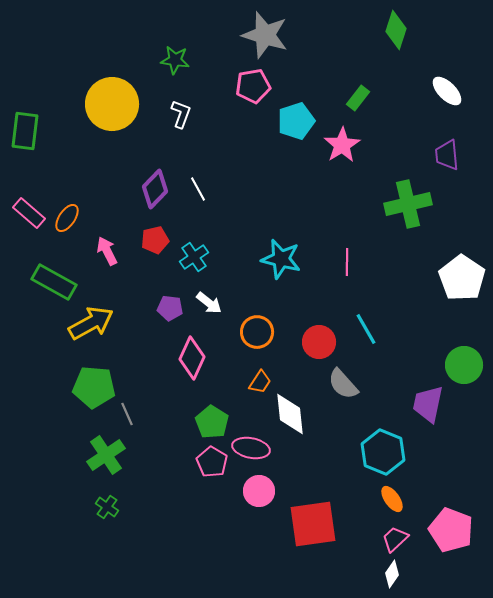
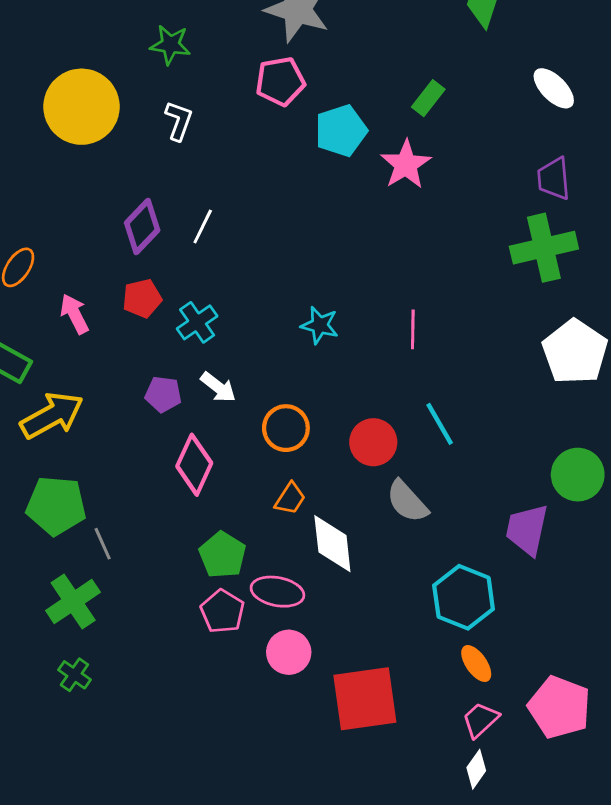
white line: (198, 189) -> (203, 226), turned 55
green cross: (408, 204) -> (544, 248), moved
cyan star: (281, 259) -> (320, 325), size x0.7

